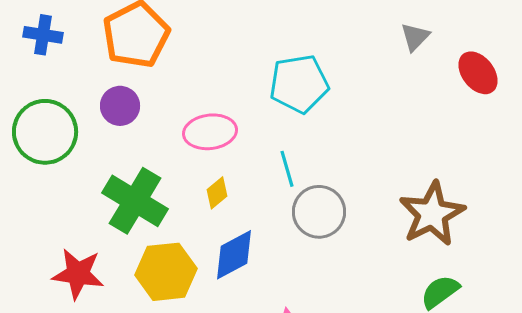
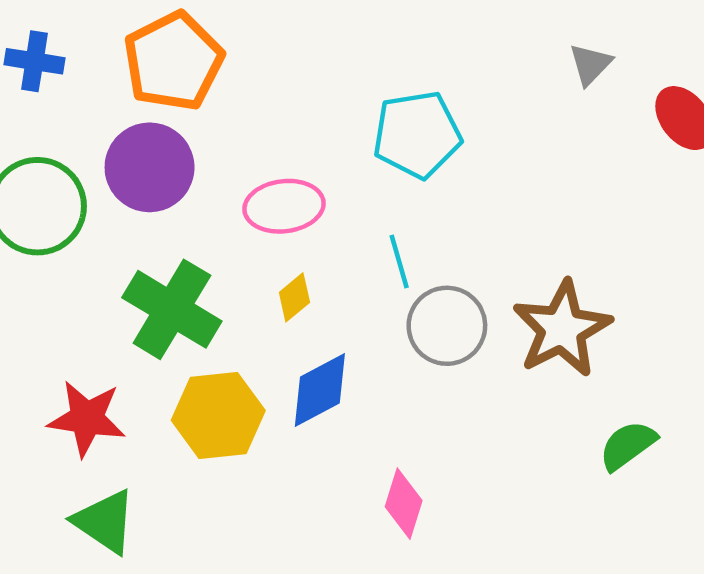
purple circle: (120, 106) -> (150, 167), size x1.5
brown star: (432, 214) -> (562, 329), moved

